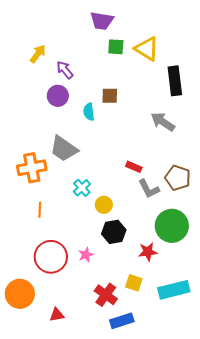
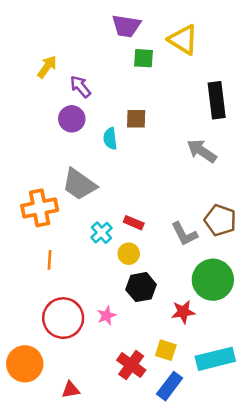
yellow triangle: (147, 49) -> (183, 40), moved
red rectangle: (134, 167) -> (134, 223), moved
blue rectangle: (122, 321) -> (170, 386), moved, turned -35

